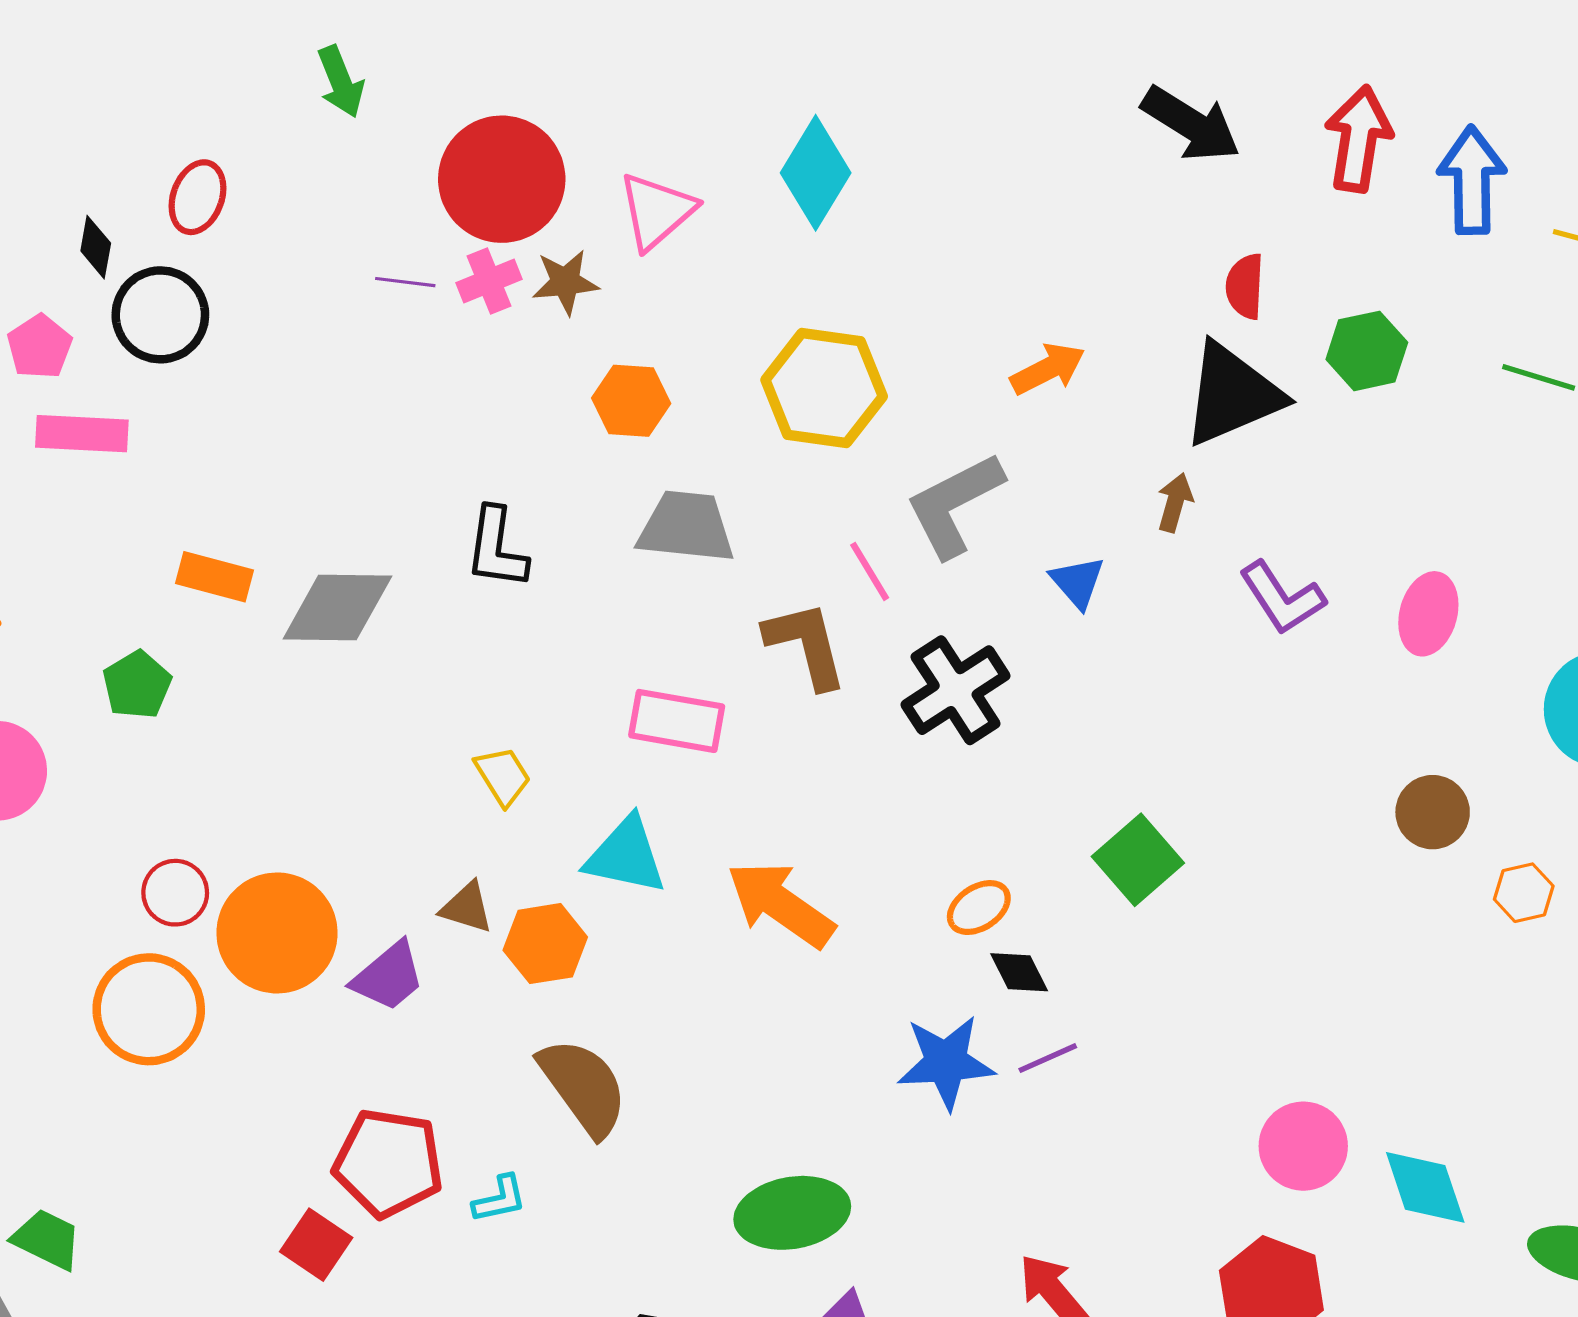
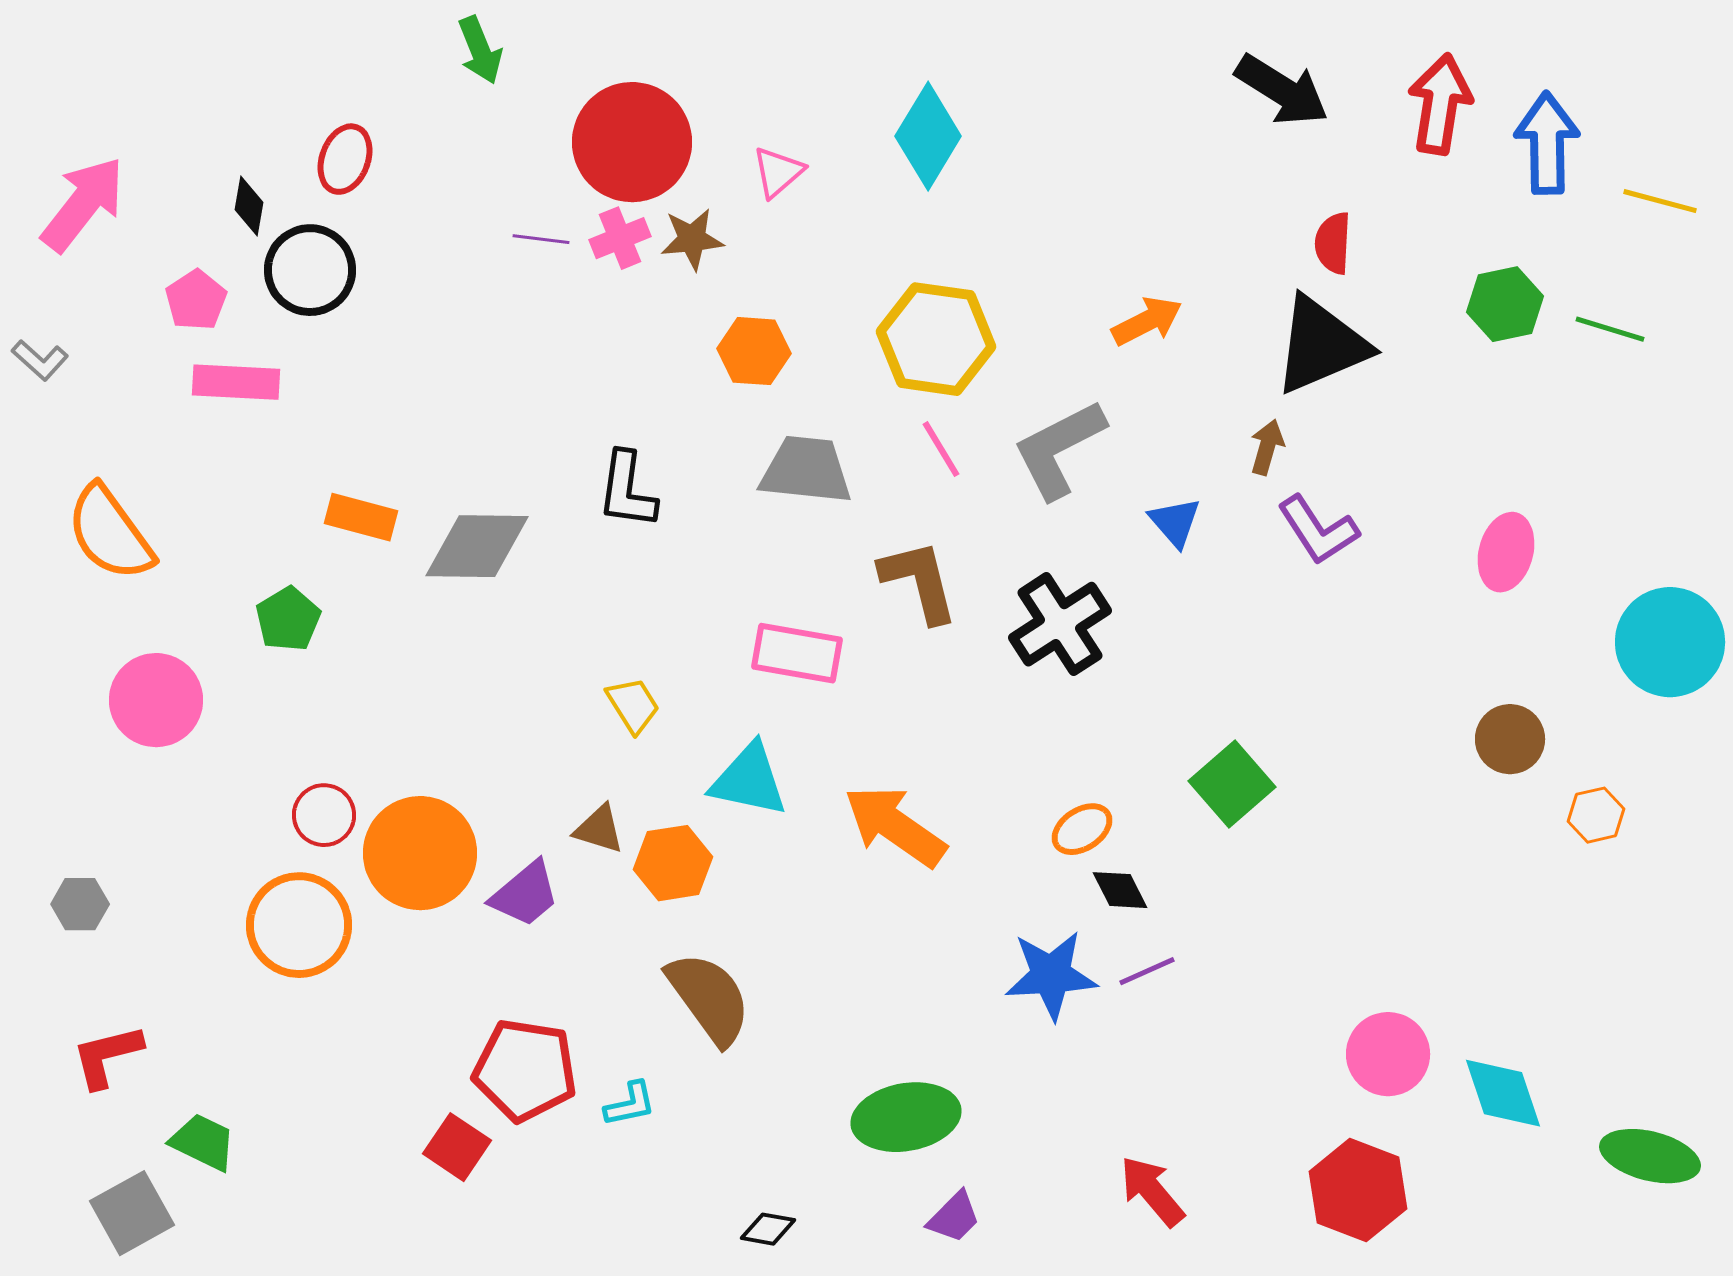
pink triangle: (657, 211) -> (778, 172), size x0.7
green hexagon: (1367, 351) -> (1505, 304), moved
pink line: (870, 571) -> (941, 449), moved
purple L-shape: (1282, 598) -> (1318, 530), moved

